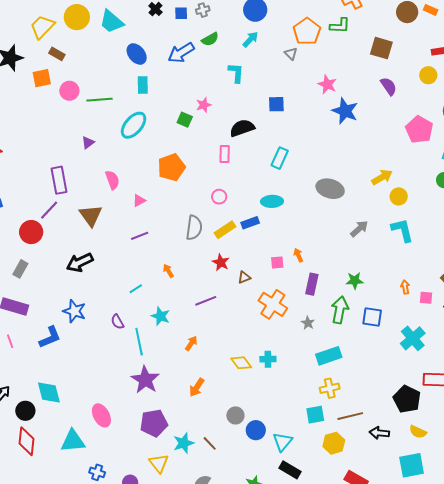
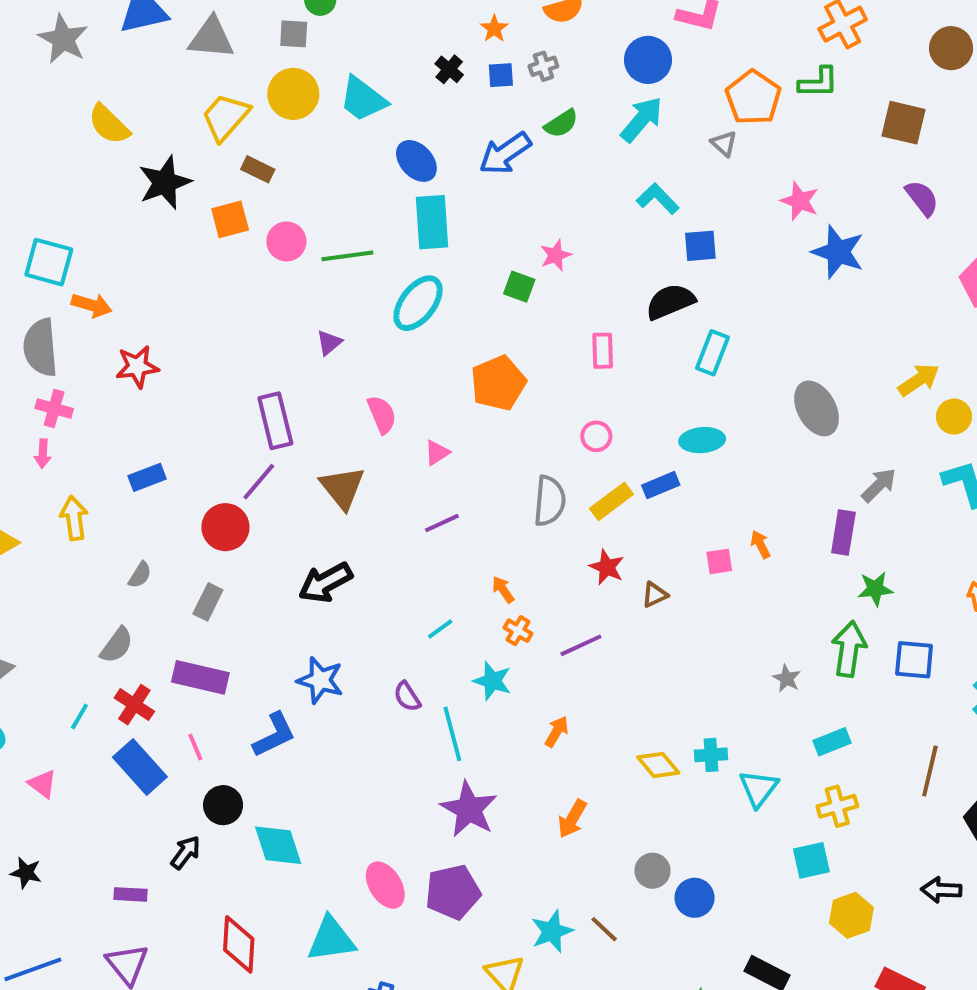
cyan arrow: (250, 39) -> (642, 119), size x1.4
cyan L-shape: (236, 73) -> (658, 199), moved, turned -45
cyan rectangle: (143, 85) -> (432, 222), size x1.5
black semicircle: (242, 128) -> (670, 302), moved
gray ellipse: (330, 189) -> (817, 408), turned 48
purple rectangle: (312, 284) -> (843, 533), moved
orange cross: (273, 304) -> (518, 631), moved, size x0.5
cyan rectangle: (329, 356) -> (832, 742), size x0.7
black circle: (25, 411) -> (223, 805), moved
brown line: (350, 416) -> (930, 771), moved, turned -60
purple pentagon: (154, 423) -> (453, 892), moved
cyan triangle: (283, 442) -> (759, 788), moved

